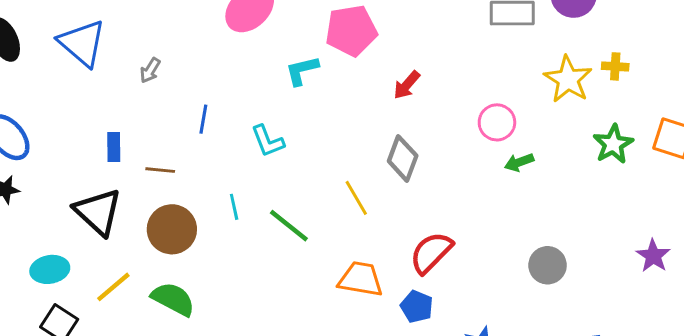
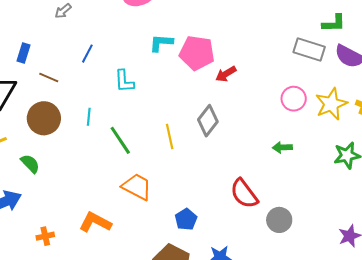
pink pentagon: (351, 31) -> (197, 53), moved
pink circle: (497, 122) -> (294, 99), moved
red semicircle: (431, 252) -> (244, 194), moved, turned -100
orange trapezoid: (361, 279) -> (137, 187), moved
green semicircle: (173, 299) -> (30, 164), size x0.7

